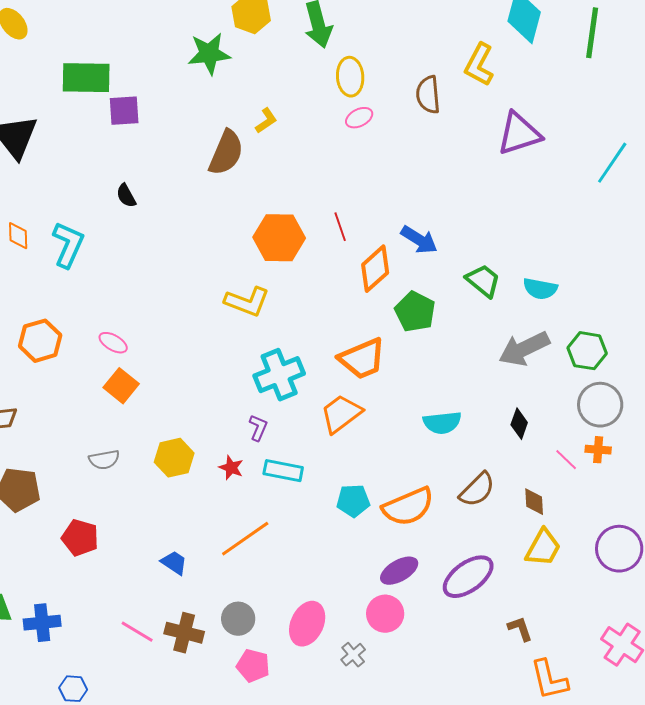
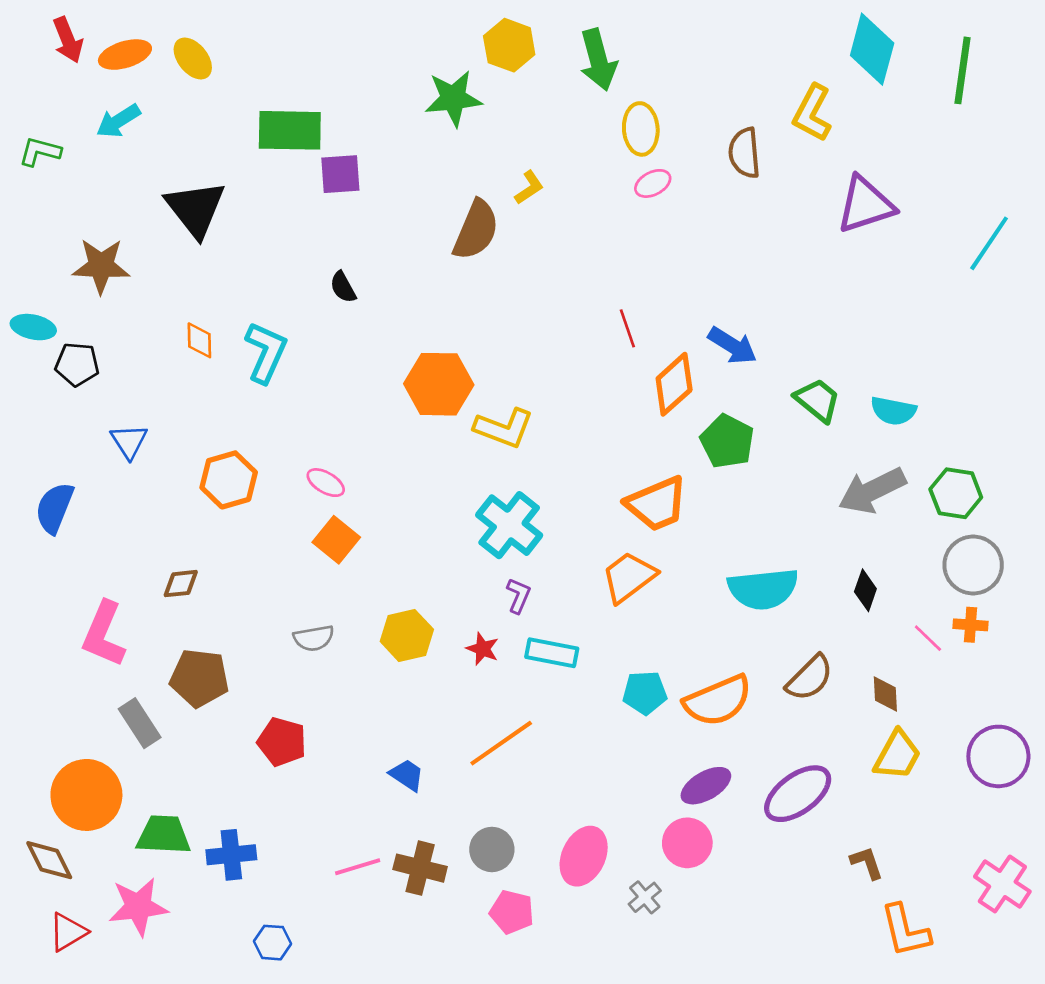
orange hexagon: (279, 238) -> (439, 384), moved
cyan cross: (279, 375) -> (509, 525), moved, turned -30
cyan semicircle: (442, 423) -> (763, 589), size x1.4
pink line: (137, 632) -> (358, 867), turned -48

